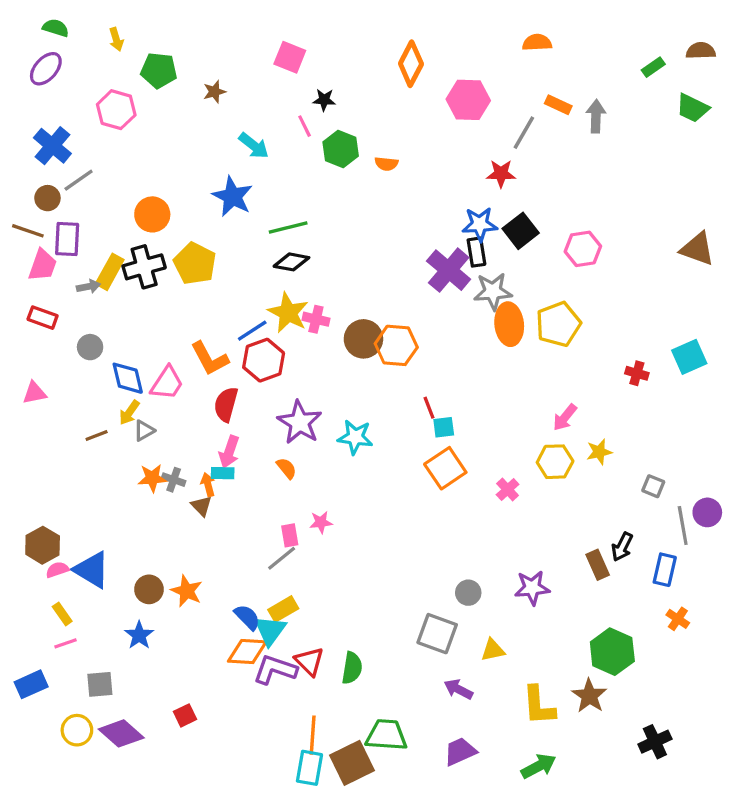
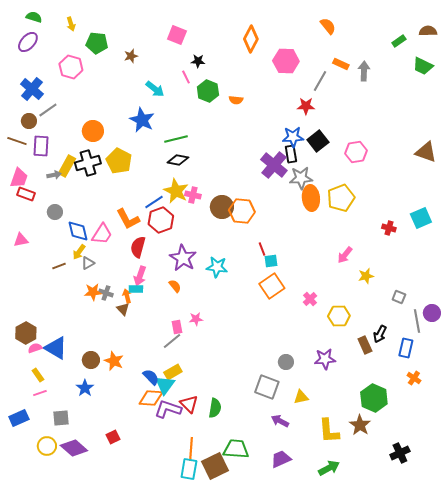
orange semicircle: (537, 43) -> (328, 26), turned 54
pink trapezoid: (43, 265) -> (19, 178), moved
yellow hexagon: (555, 462) -> (339, 316), moved

